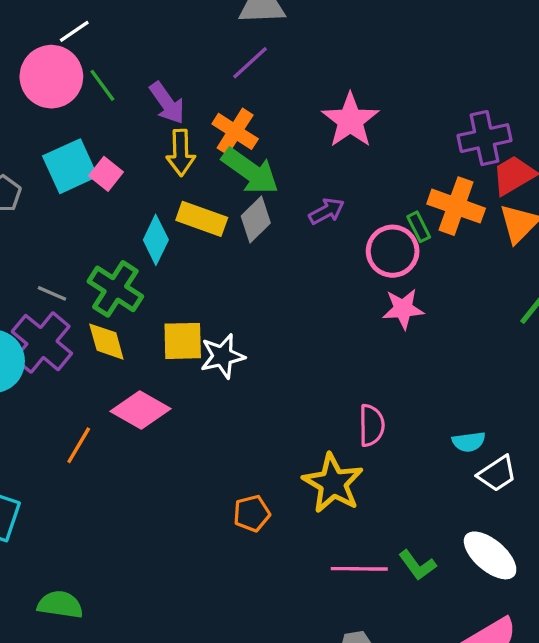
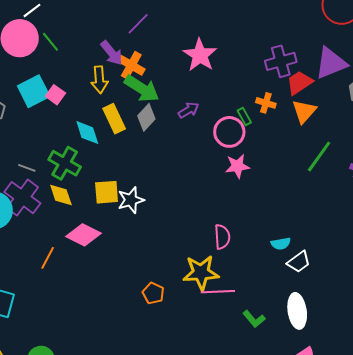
purple arrow: (167, 103) -> (112, 53), moved
orange cross: (456, 206) -> (266, 103), size x0.6
yellow rectangle: (202, 219) -> (114, 119), turned 48
cyan diamond: (156, 240) -> (87, 133), turned -40
yellow star: (333, 483) -> (201, 273), turned -30
orange pentagon: (252, 513) -> (153, 293), turned -30
white ellipse: (490, 555) -> (297, 311), turned 44
pink line: (359, 569) -> (218, 292), moved

